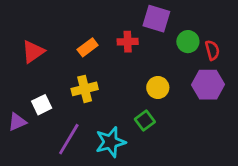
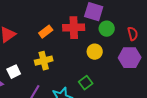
red cross: (128, 42) -> (74, 28), size x1.5
green circle: (188, 42) -> (107, 29), moved
yellow circle: (158, 88) -> (95, 52), moved

